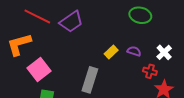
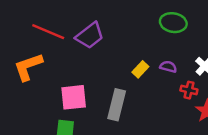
pink square: (39, 70) -> (74, 97), moved, turned 35

